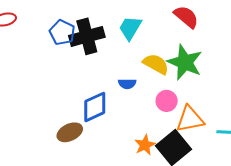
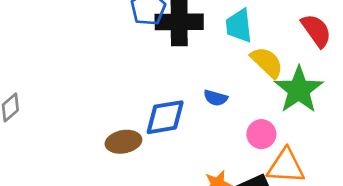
cyan trapezoid: (130, 28) -> (239, 26), turned -52
yellow semicircle: (156, 64) -> (267, 62), moved

